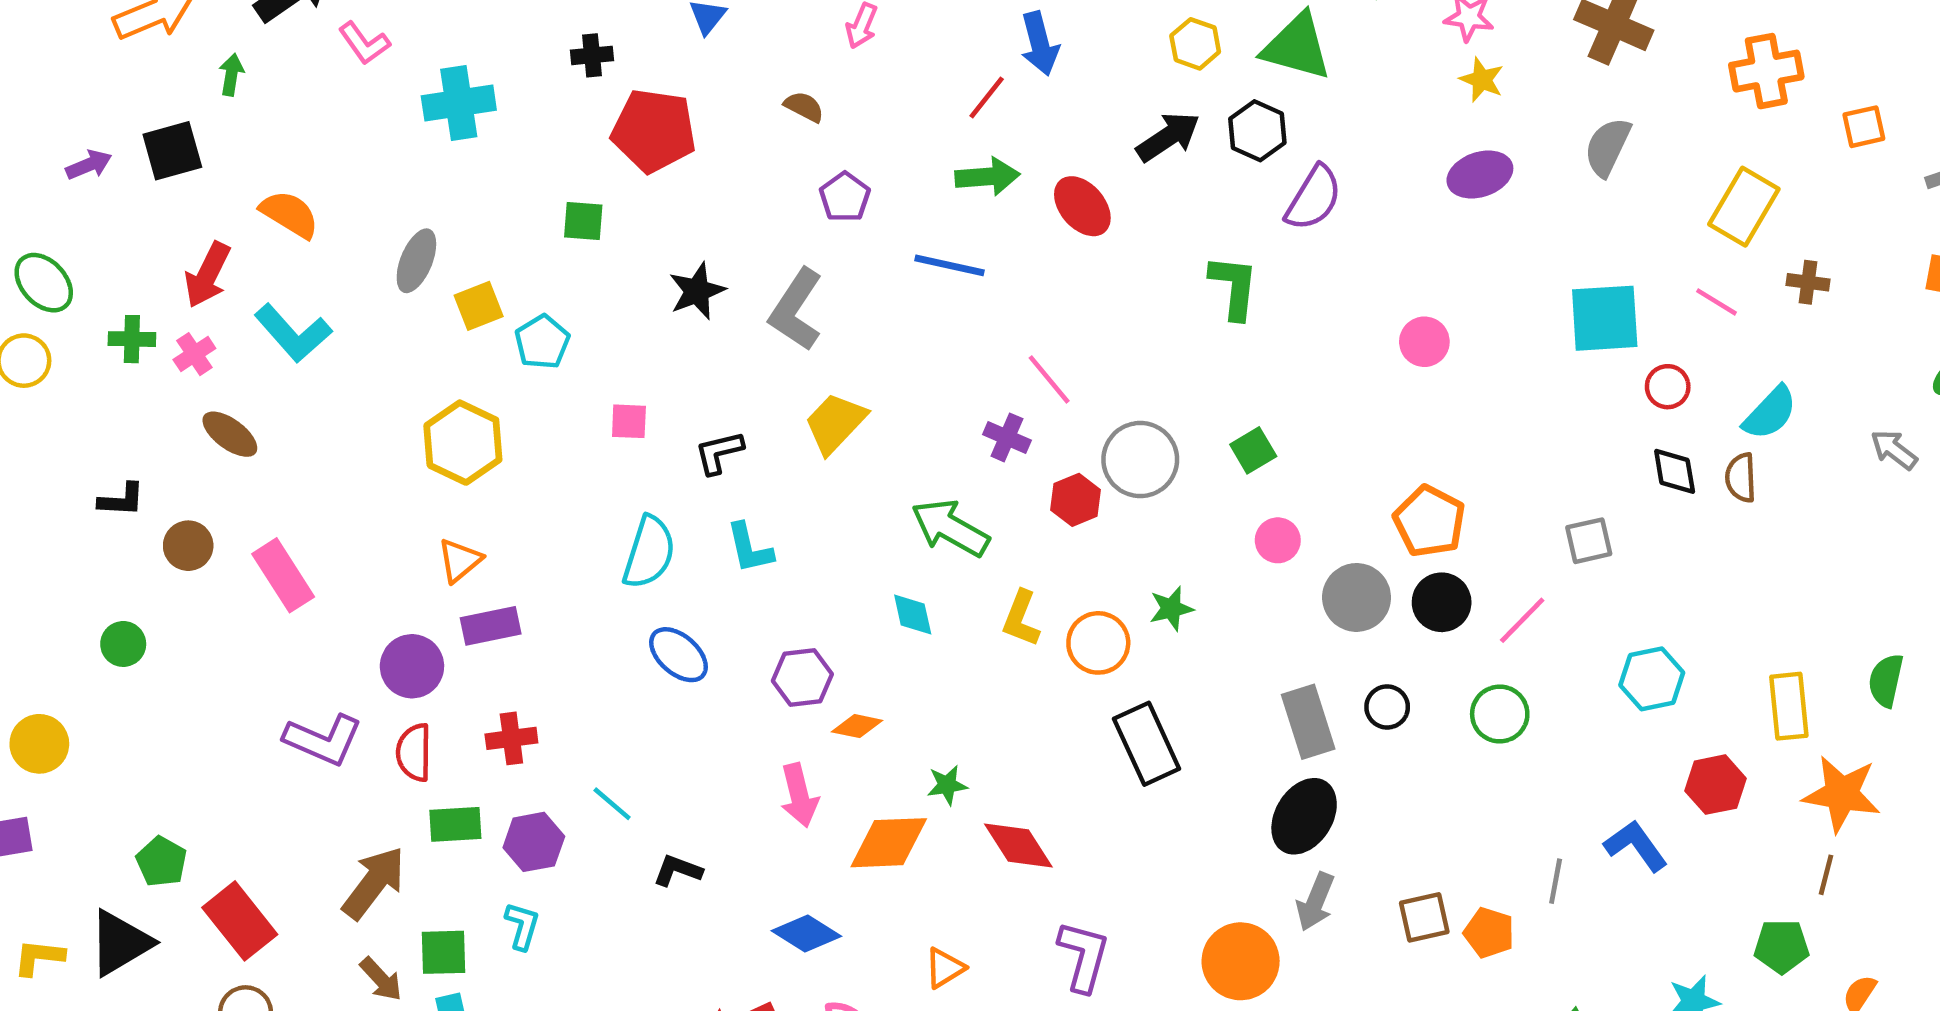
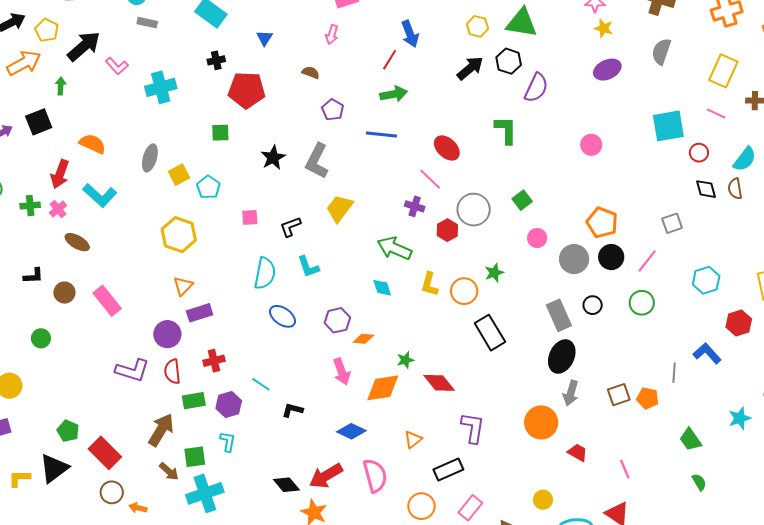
red ellipse: (1082, 206) -> (447, 148), moved

